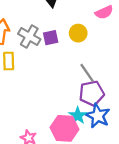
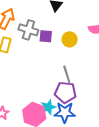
gray cross: (29, 36) -> (28, 30), turned -30
blue star: (98, 116) -> (65, 112), turned 30

